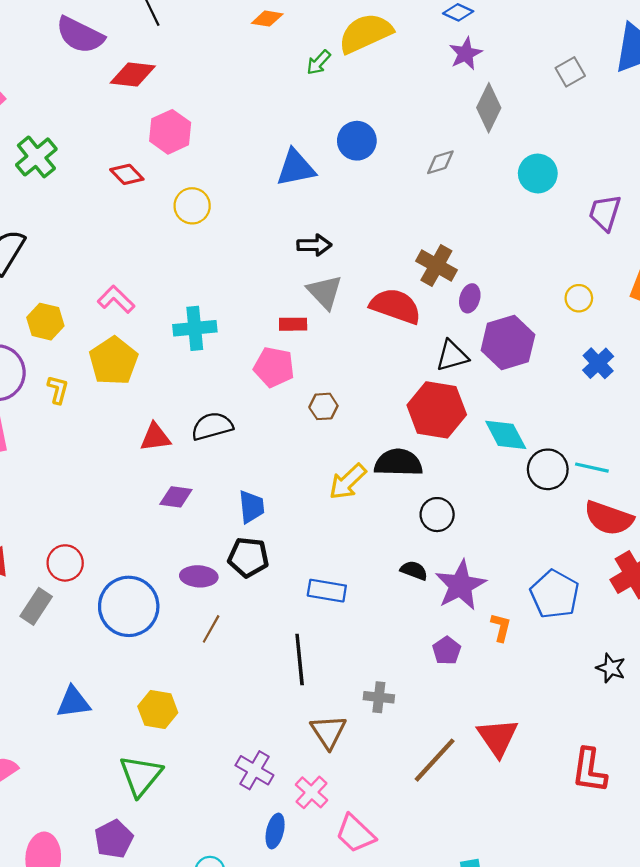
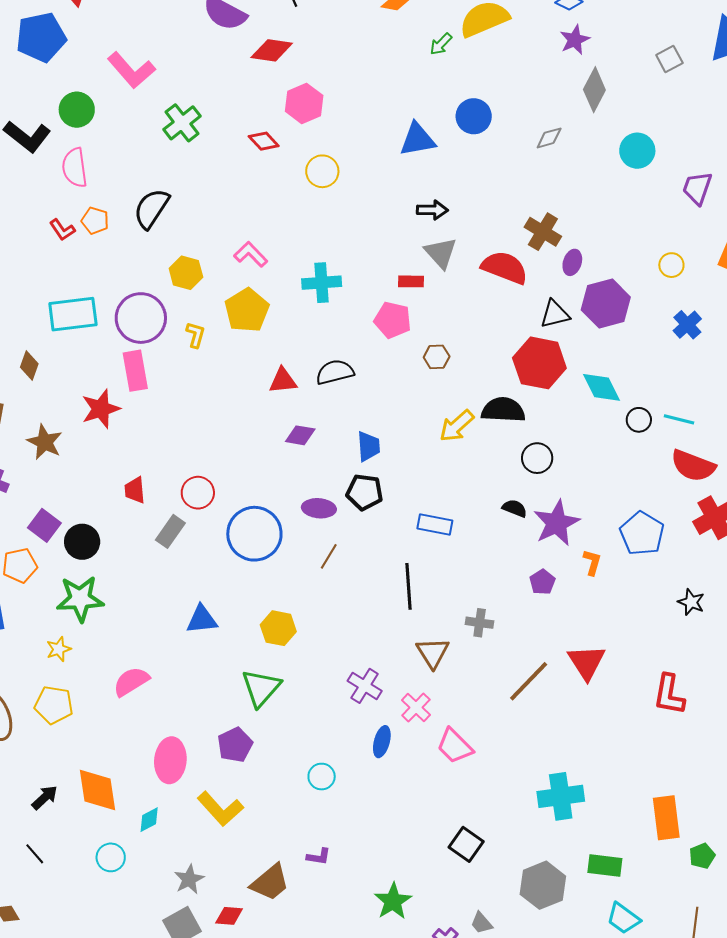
black circle: (548, 469) -> (639, 420), size x0.7

